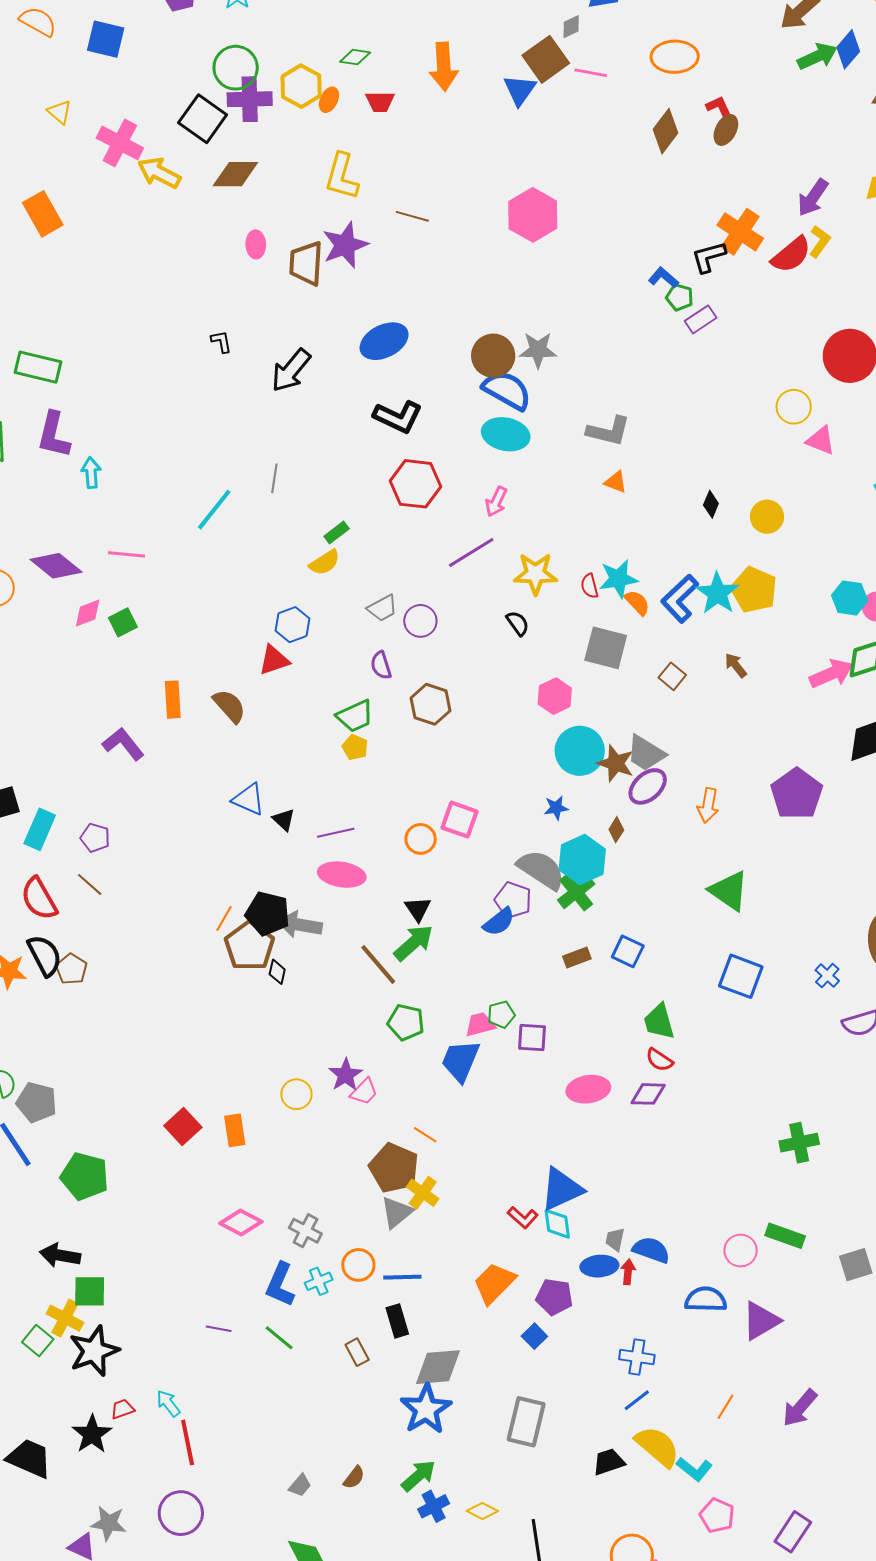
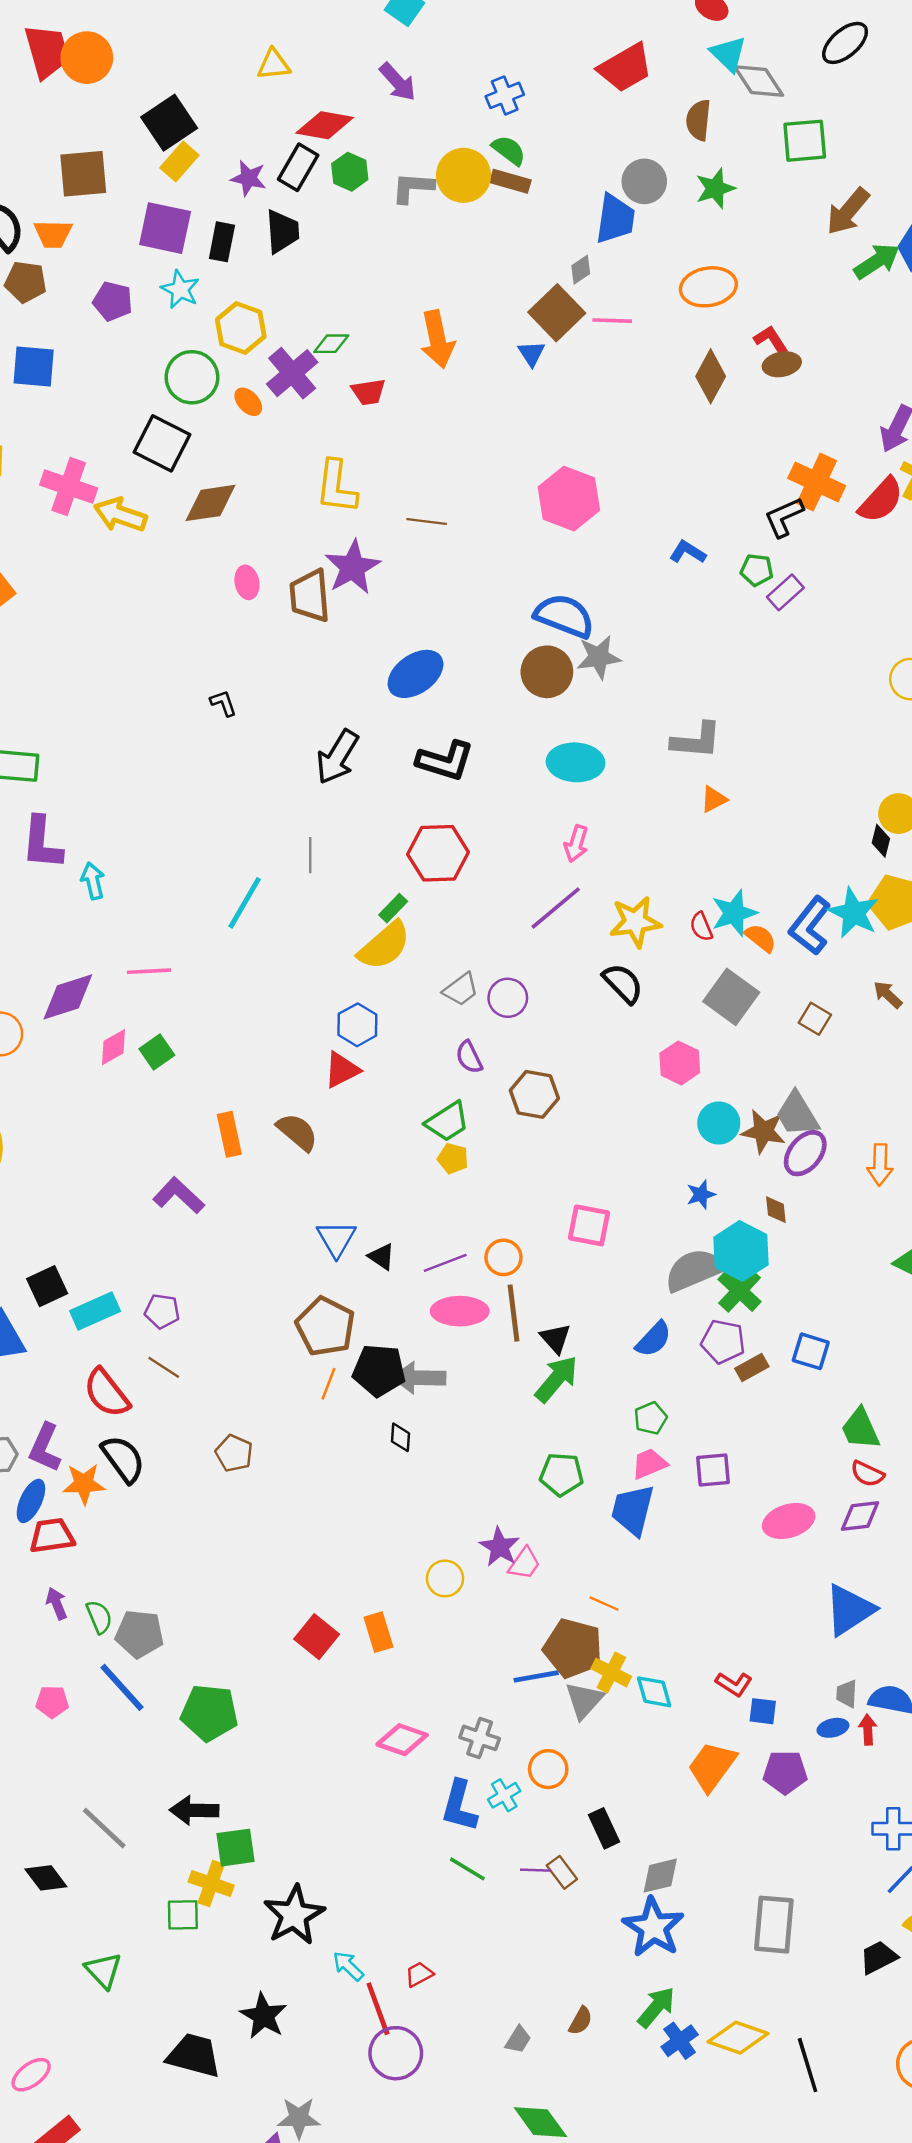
yellow hexagon: (301, 86) -> (241, 328), moved
blue triangle: (520, 90) -> (531, 353), size x0.7
purple cross: (250, 99) -> (292, 373), moved, turned -30
orange ellipse: (329, 100) -> (248, 402), moved, turned -60
brown ellipse: (726, 130) -> (782, 364), turned 60
blue L-shape: (663, 278) -> (688, 552), moved
black arrow: (291, 370) -> (337, 757), moved
blue semicircle: (507, 390) -> (564, 616), moved
orange triangle: (616, 482) -> (714, 799), turned -40
red hexagon: (416, 484) -> (438, 853), moved
black diamond: (711, 504) -> (881, 841), moved
yellow semicircle: (325, 562) -> (384, 946), size x1.5
purple diamond: (56, 566) -> (68, 997), turned -48
black semicircle: (518, 623) -> (623, 983), size x1.4
gray square: (606, 648) -> (731, 997), turned 30
cyan circle: (580, 751) -> (719, 1123), size x0.7
gray trapezoid: (646, 753) -> (797, 1114), turned 36
blue triangle: (249, 799) -> (336, 1239), turned 45
cyan rectangle: (40, 829) -> (95, 1311), turned 51
brown diamond: (616, 830) -> (776, 1210), turned -30
orange circle: (421, 839) -> (503, 1257), moved
gray semicircle: (541, 870) -> (694, 1270), turned -48
purple pentagon: (513, 900) -> (723, 1342), moved
brown pentagon: (249, 946) -> (325, 1327), moved
brown line: (378, 964) -> (514, 1313), moved, turned 42
brown pentagon: (71, 969) -> (234, 1453), moved
green pentagon: (501, 1014) -> (651, 1418), moved
blue triangle: (562, 1189) -> (849, 1610), moved
cyan diamond: (557, 1224) -> (654, 1692), moved
blue ellipse: (599, 1266) -> (833, 1728), size x0.7
blue line: (402, 1277) -> (536, 1676), moved
purple line: (219, 1329) -> (536, 1870), moved
blue square: (534, 1336) -> (763, 1711), moved, turned -30
green square: (38, 1341) -> (183, 1915), turned -32
black star: (94, 1351) -> (294, 1915), moved
gray diamond: (438, 1367) -> (660, 1876), size x0.7
red trapezoid: (123, 1409) -> (419, 1974), moved
yellow diamond: (482, 1511) -> (738, 2038), size x1.6
purple circle: (181, 1513) -> (396, 2053), moved

